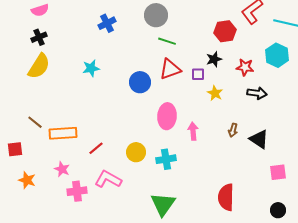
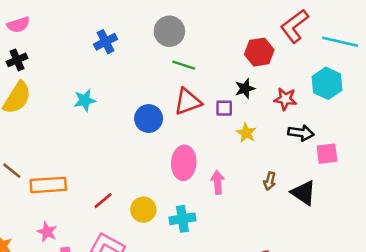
red line: (96, 148) -> (103, 201), moved
pink square: (278, 172) -> (327, 154), moved

